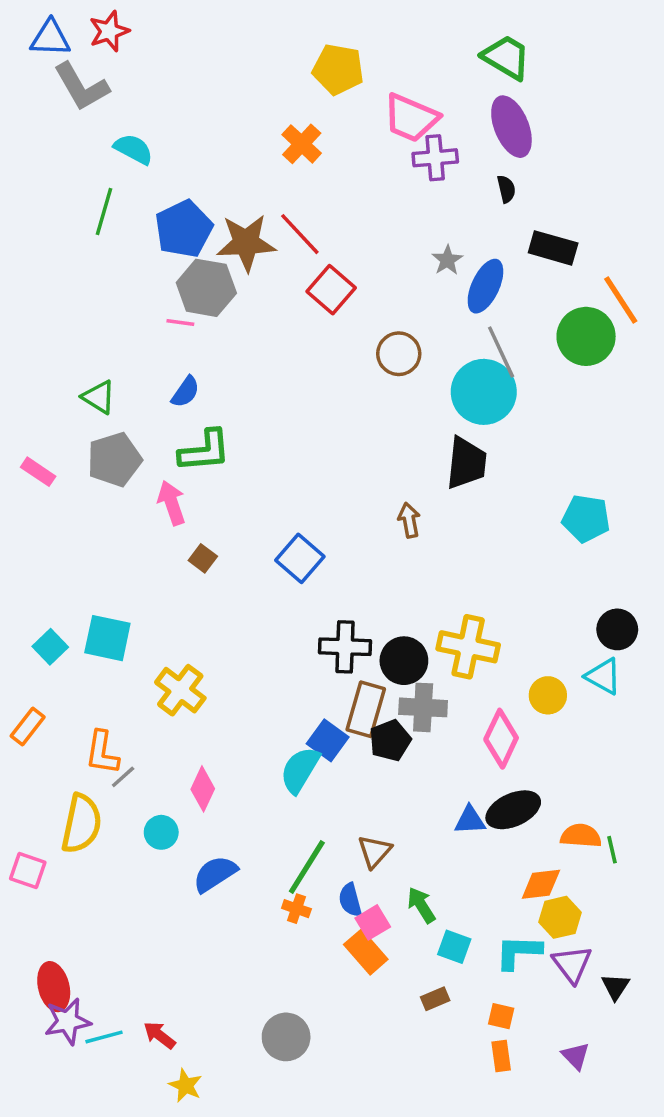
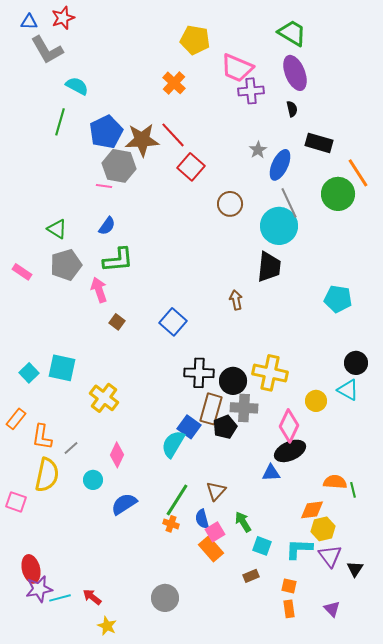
blue triangle: (50, 38) -> (29, 22), size x0.7
orange L-shape: (102, 753) -> (42, 437), moved
black ellipse: (513, 810) -> (290, 451), moved

